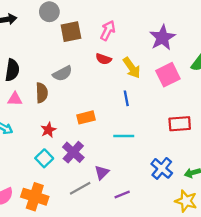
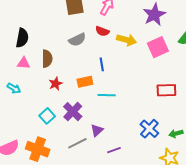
yellow arrow: (132, 68) -> (127, 40), turned -42
gray semicircle: (62, 73) -> (77, 40), moved
blue line: (126, 98) -> (102, 64), moved
red star: (48, 130) -> (56, 84), moved
cyan line: (124, 136) -> (107, 95), moved

